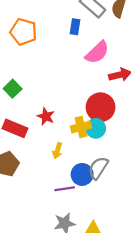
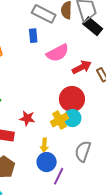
pink semicircle: (97, 52) -> (58, 53), turned 30
blue circle: (82, 174) -> (47, 162), moved
purple line: (65, 189) -> (59, 176), turned -42

